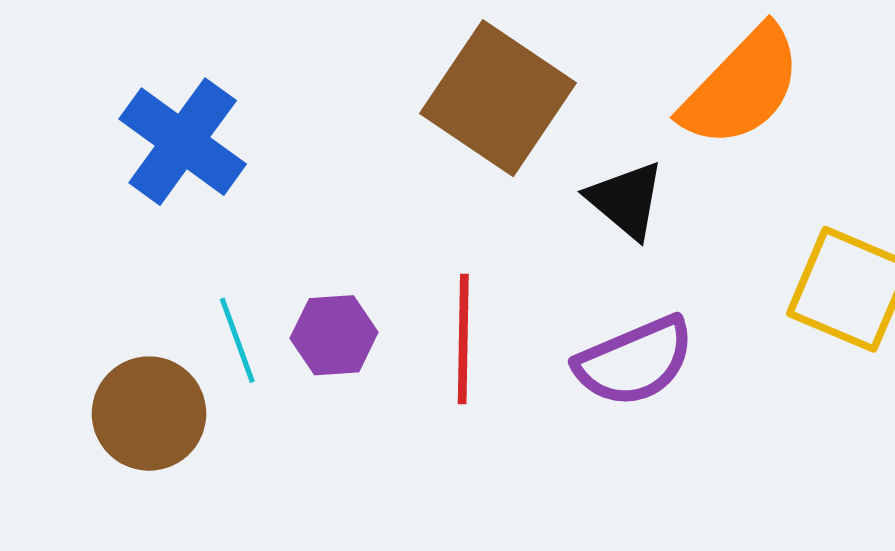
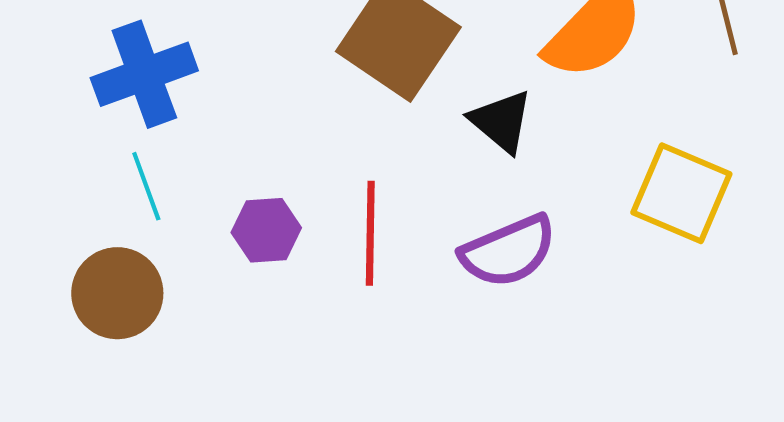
blue cross: (183, 142) -> (144, 74), turned 34
cyan line: (237, 340) -> (146, 186), moved

